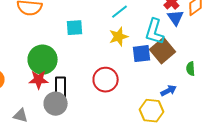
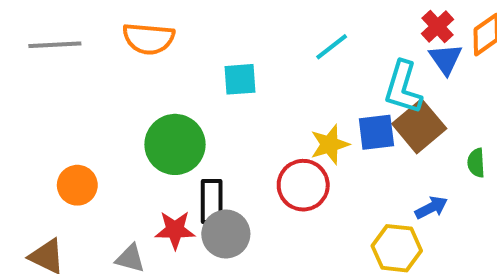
yellow star: (119, 37) -> (330, 144), moved
red star: (39, 80) -> (175, 230), moved
gray circle: (56, 104) -> (226, 234), moved

